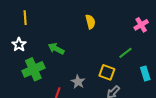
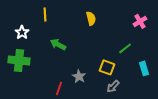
yellow line: (25, 18) -> (45, 14), moved
white star: (19, 45) -> (22, 32), moved
green cross: (33, 69) -> (19, 60), moved, turned 30

